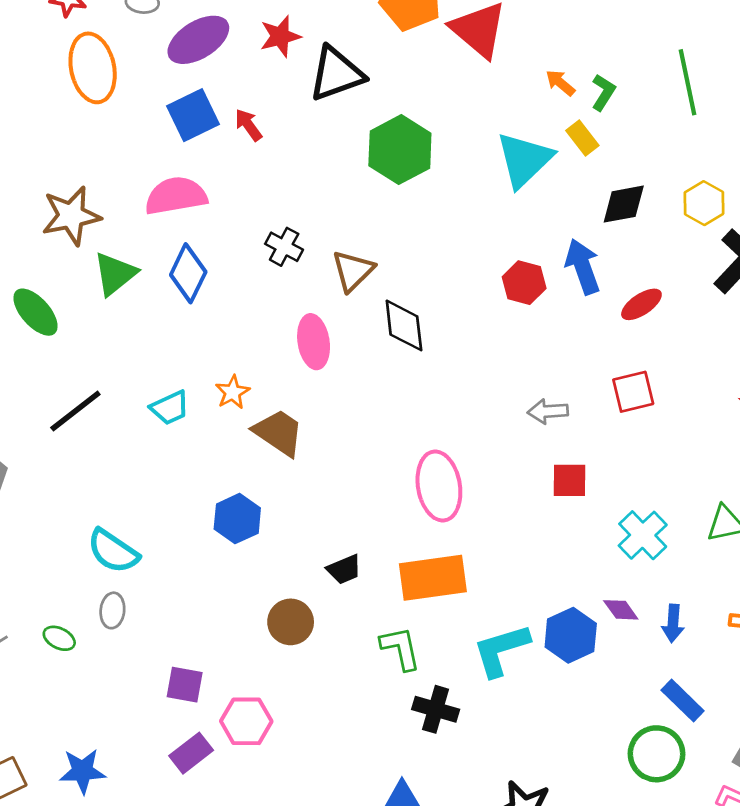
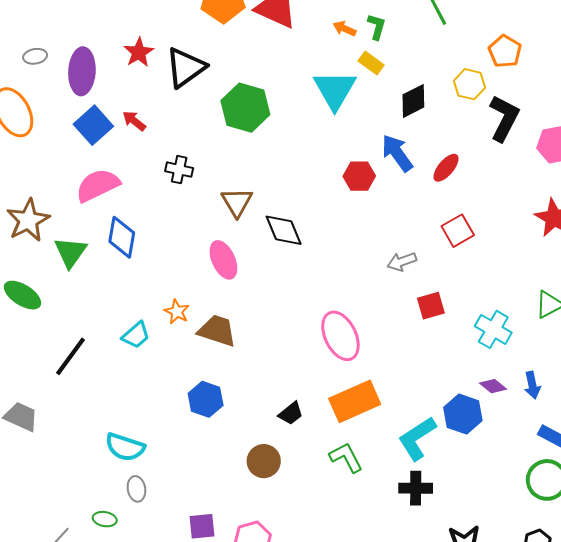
purple ellipse: (198, 40) -> (82, 71), turned -39
black cross: (284, 247) -> (179, 170), moved
black cross: (436, 709) -> (416, 488), moved

